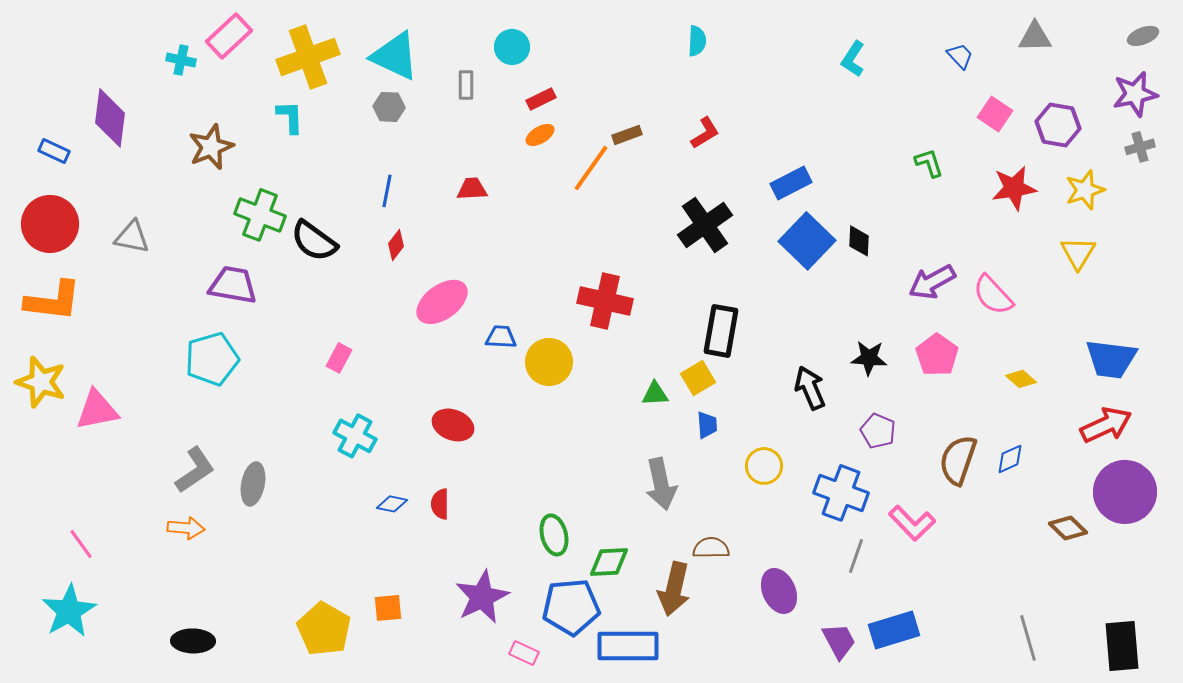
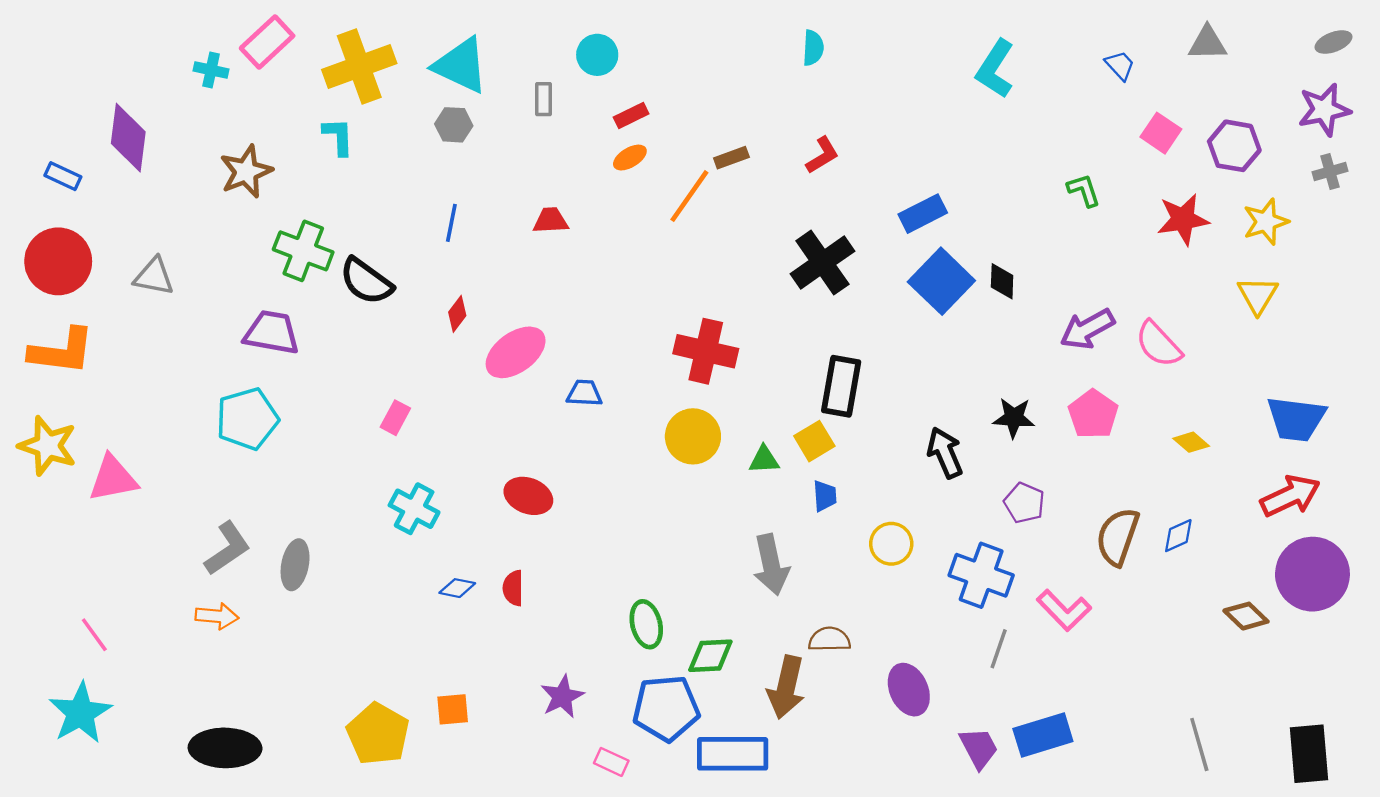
cyan L-shape: (853, 59) -> (995, 69), size x1.4
red diamond: (396, 245) -> (457, 314), moved
yellow circle: (549, 362) -> (693, 436), moved
purple star: (482, 597) -> (562, 697), size x0.7
black ellipse: (193, 641) -> (225, 748), size x1.4

